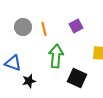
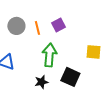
purple square: (76, 26) -> (58, 25), moved
black star: (29, 81) -> (41, 82), moved

